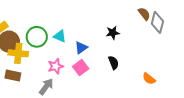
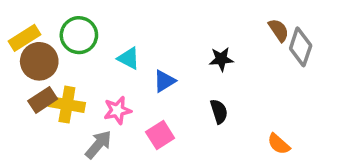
green circle: (37, 37) -> (79, 35), moved
yellow cross: (18, 53) -> (67, 105), moved
pink square: (81, 68) -> (160, 135), moved
brown rectangle: (13, 75) -> (43, 100), moved, turned -49

